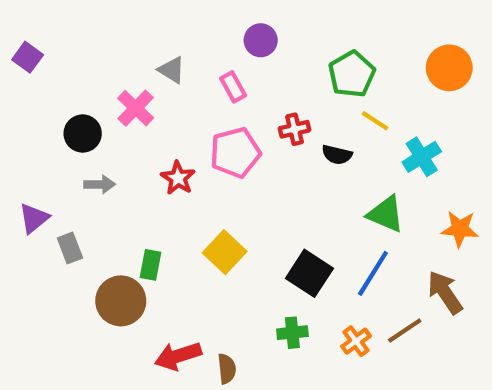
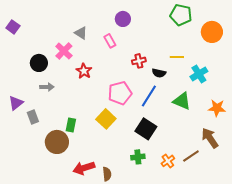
green pentagon: (352, 74) -> (181, 15), moved, turned -30
yellow line: (375, 121) -> (177, 57), turned -32
pink pentagon: (235, 153) -> (120, 93), moved
red star: (178, 178) -> (84, 71), moved
blue line: (373, 273) -> (149, 96), moved

